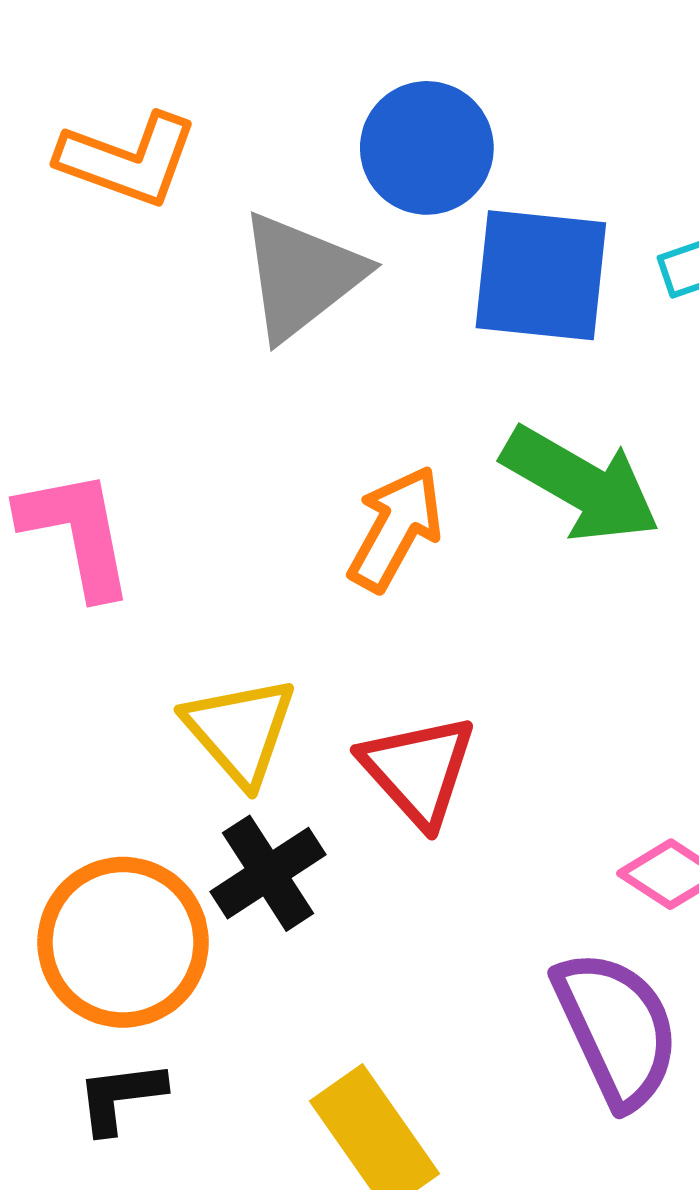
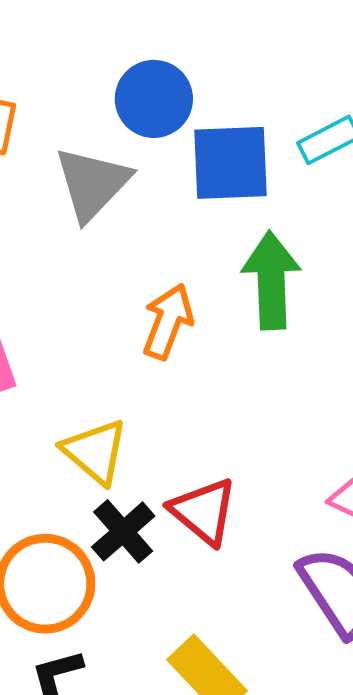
green arrow: (581, 484) -> (271, 280), turned -114
red triangle: (418, 770) -> (203, 511), moved

